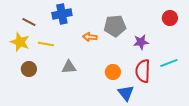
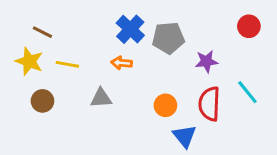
blue cross: (62, 14) -> (130, 29), moved, turned -36
orange arrow: (90, 37) -> (122, 63), moved
cyan line: (169, 63) -> (247, 92), turned 72

